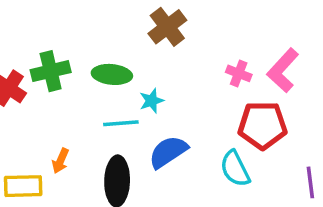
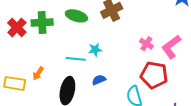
green ellipse: (112, 74) -> (76, 16), moved
blue semicircle: (168, 152) -> (99, 80), size x0.6

